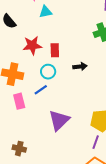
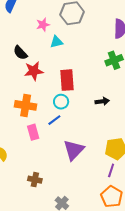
red star: (32, 45) -> (34, 71), moved
red rectangle: (55, 50) -> (67, 80), size x1.5
black arrow: (80, 67) -> (102, 101), moved

